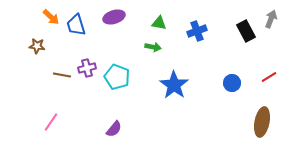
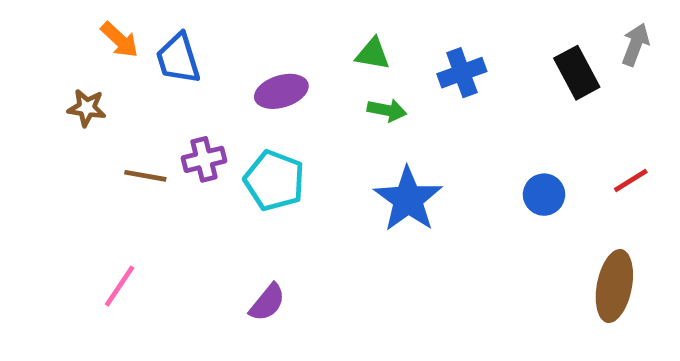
purple ellipse: (114, 17) -> (281, 91), moved
green arrow: (153, 47) -> (387, 110), moved

